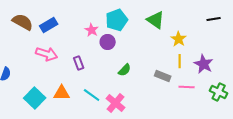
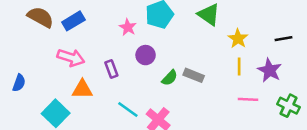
black line: (214, 19) -> (283, 39), moved
purple circle: (108, 42) -> (146, 55), moved
gray rectangle: (163, 76) -> (194, 75), moved
orange triangle: (62, 93) -> (82, 89), moved

